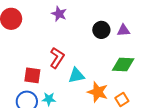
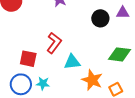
purple triangle: (123, 30) -> (123, 13), moved

